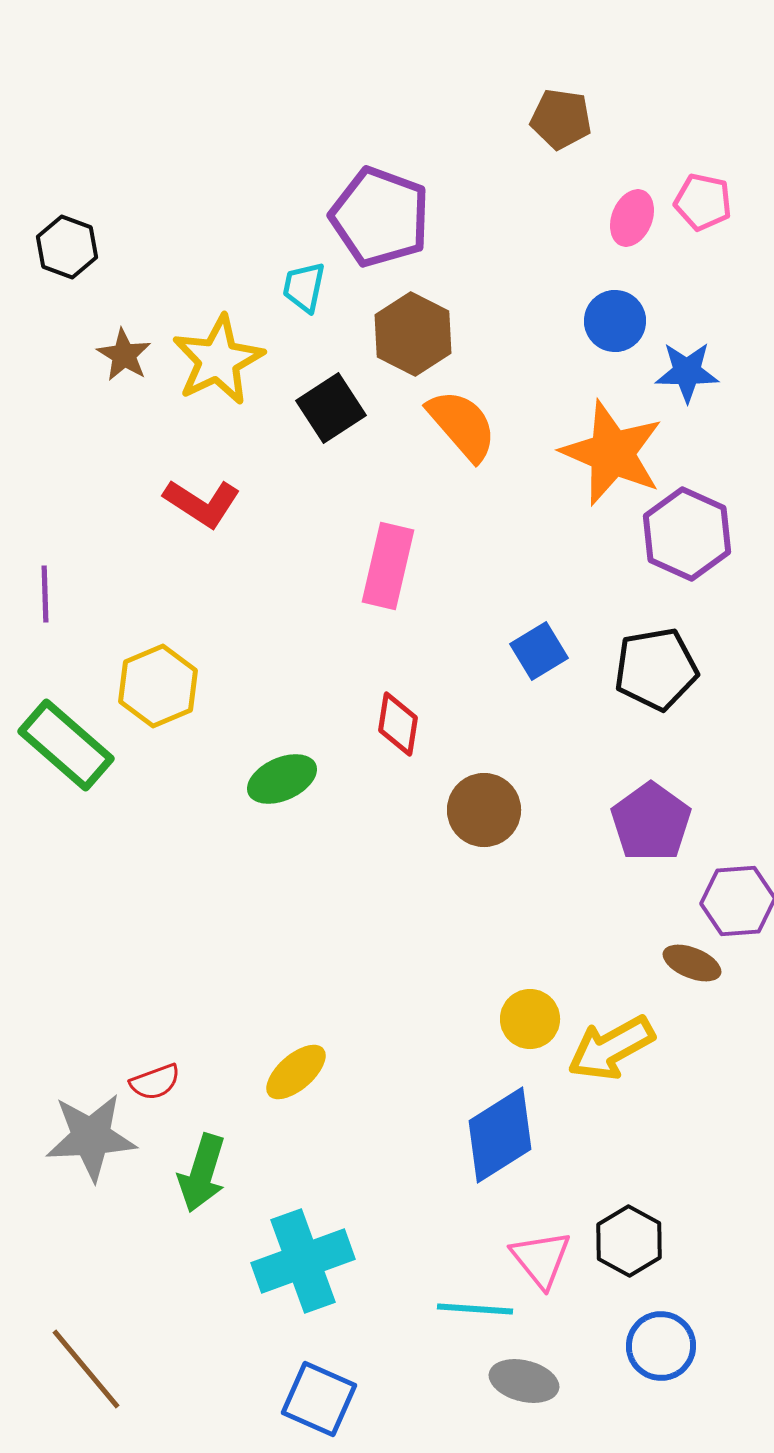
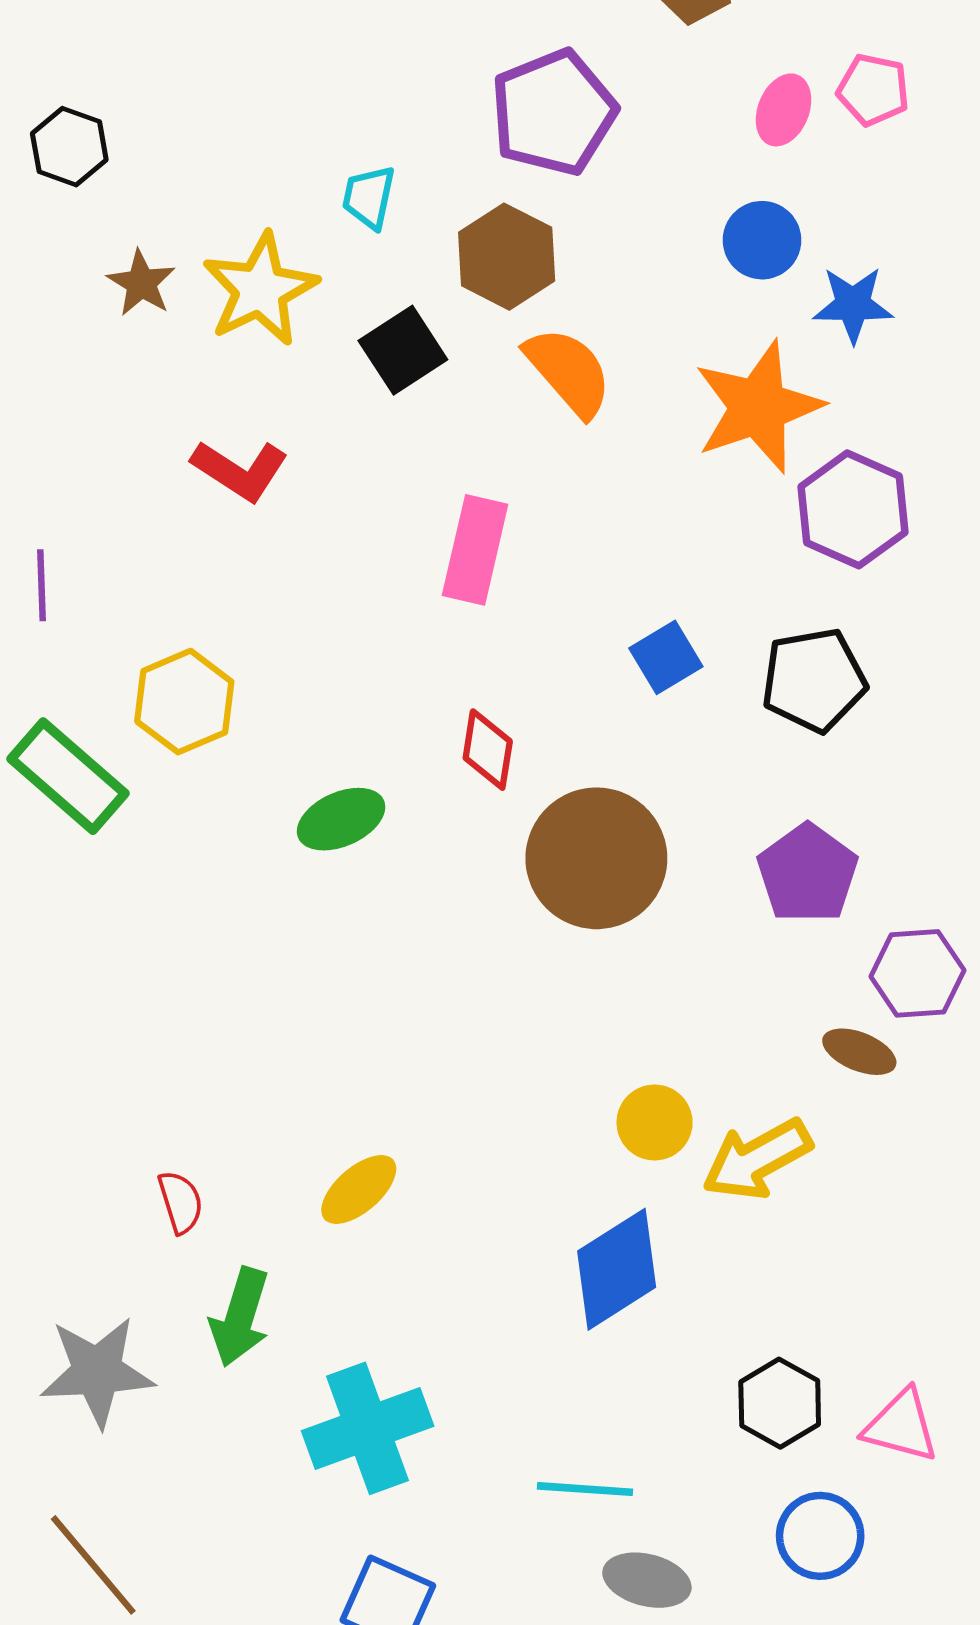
purple pentagon: (380, 217) -> (553, 112), moved, turned 30
orange star: (612, 453) -> (758, 407), turned 30
brown circle: (484, 810) -> (596, 858), size x1.5
red semicircle: (155, 1082) -> (181, 1202), turned -87
gray star: (91, 1137) -> (97, 1372), moved
pink triangle: (541, 1259) -> (901, 1426), moved, turned -36

